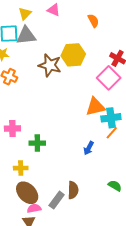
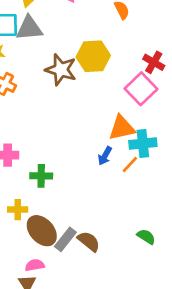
orange line: (112, 133) -> (130, 165), moved
blue arrow: (89, 148) -> (105, 156), moved
brown semicircle: (73, 190) -> (89, 241), turned -54
brown ellipse: (27, 193) -> (42, 231), moved
gray rectangle: (57, 200) -> (65, 239), moved

